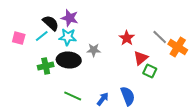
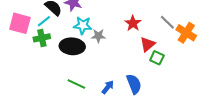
cyan star: (68, 37) -> (83, 25), moved
pink square: (19, 38) -> (20, 23), size x1.5
green cross: (46, 66) -> (42, 38), moved

